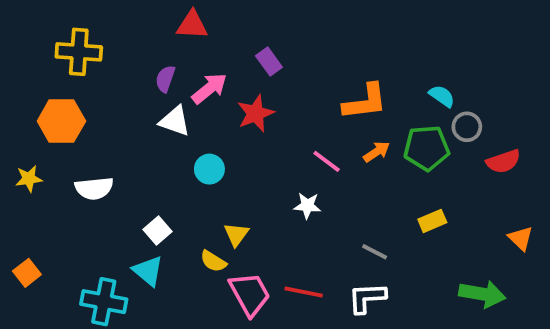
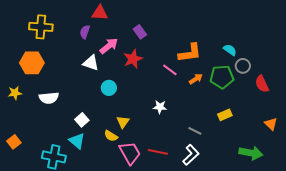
purple semicircle: (165, 79) -> (85, 32), moved
pink line: (327, 161) -> (170, 70), moved
red semicircle: (503, 161) -> (262, 84), turned 84
white L-shape: (367, 298) -> (191, 155), turned 140

